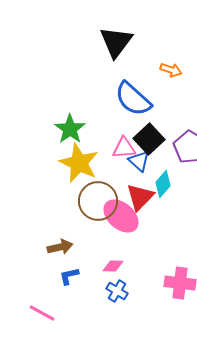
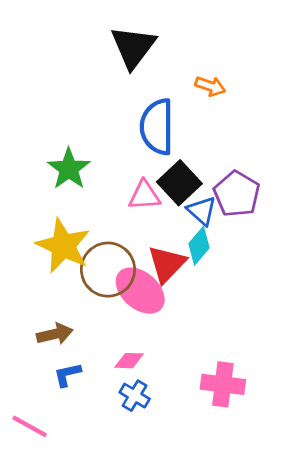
blue semicircle: (133, 99) -> (157, 127), turned 48
blue triangle: (139, 161) -> (202, 211), moved
yellow star: (79, 163) -> (63, 246), moved

